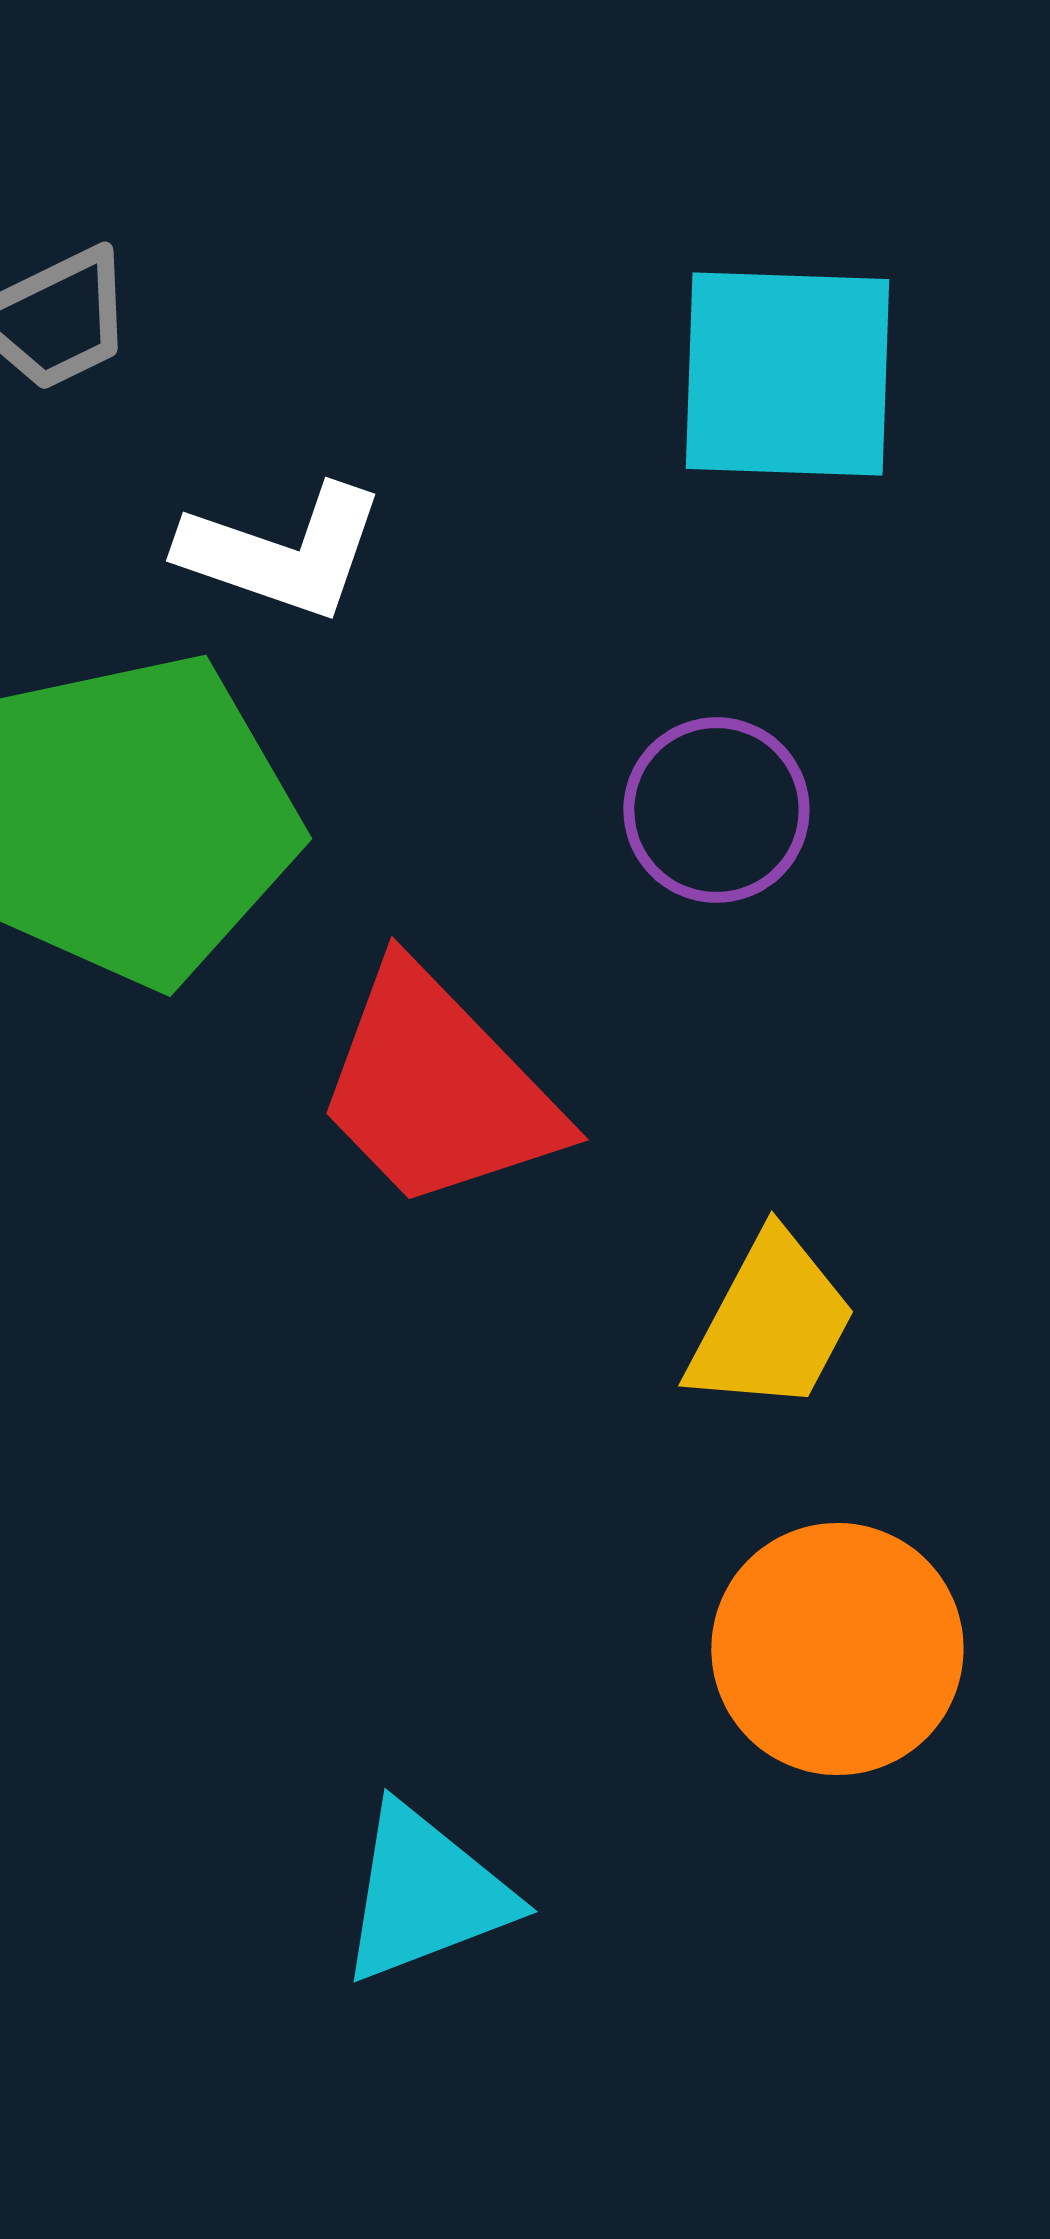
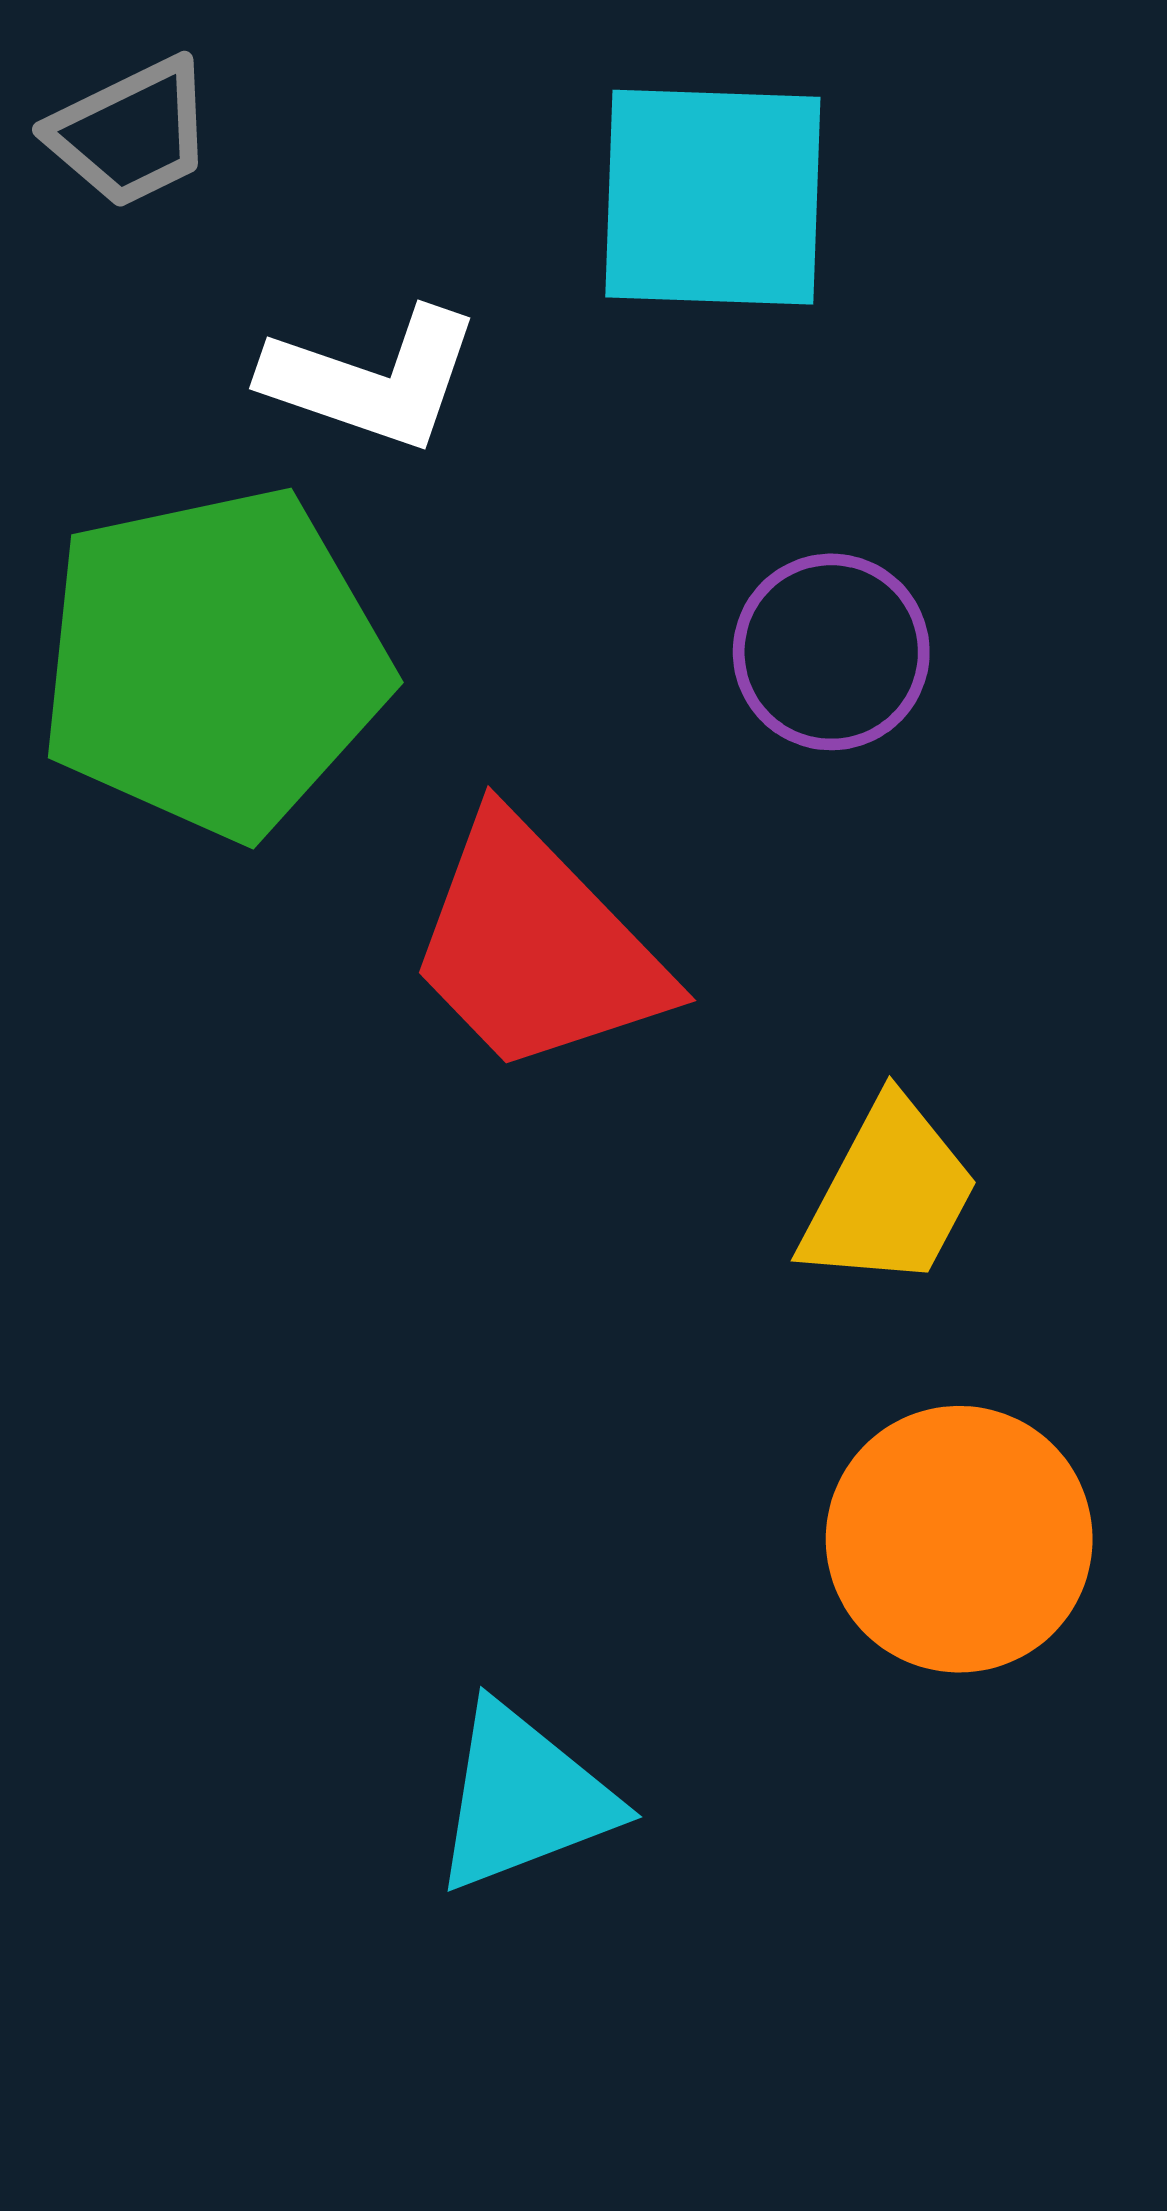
cyan square: (787, 374) -> (713, 197), moved

